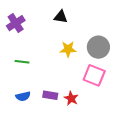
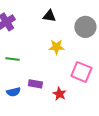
gray circle: (98, 47) -> (85, 27), moved
purple rectangle: (50, 95) -> (35, 84), moved

